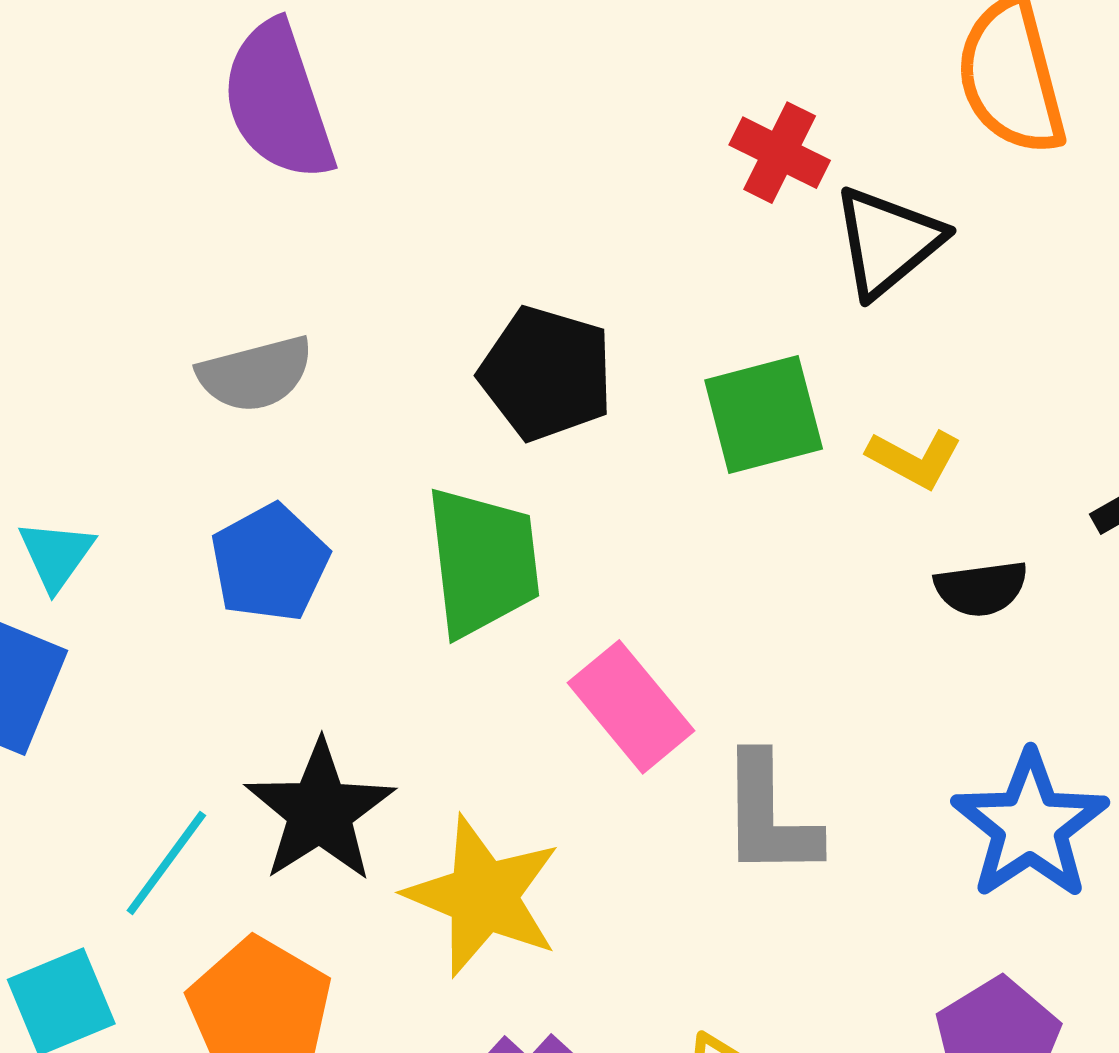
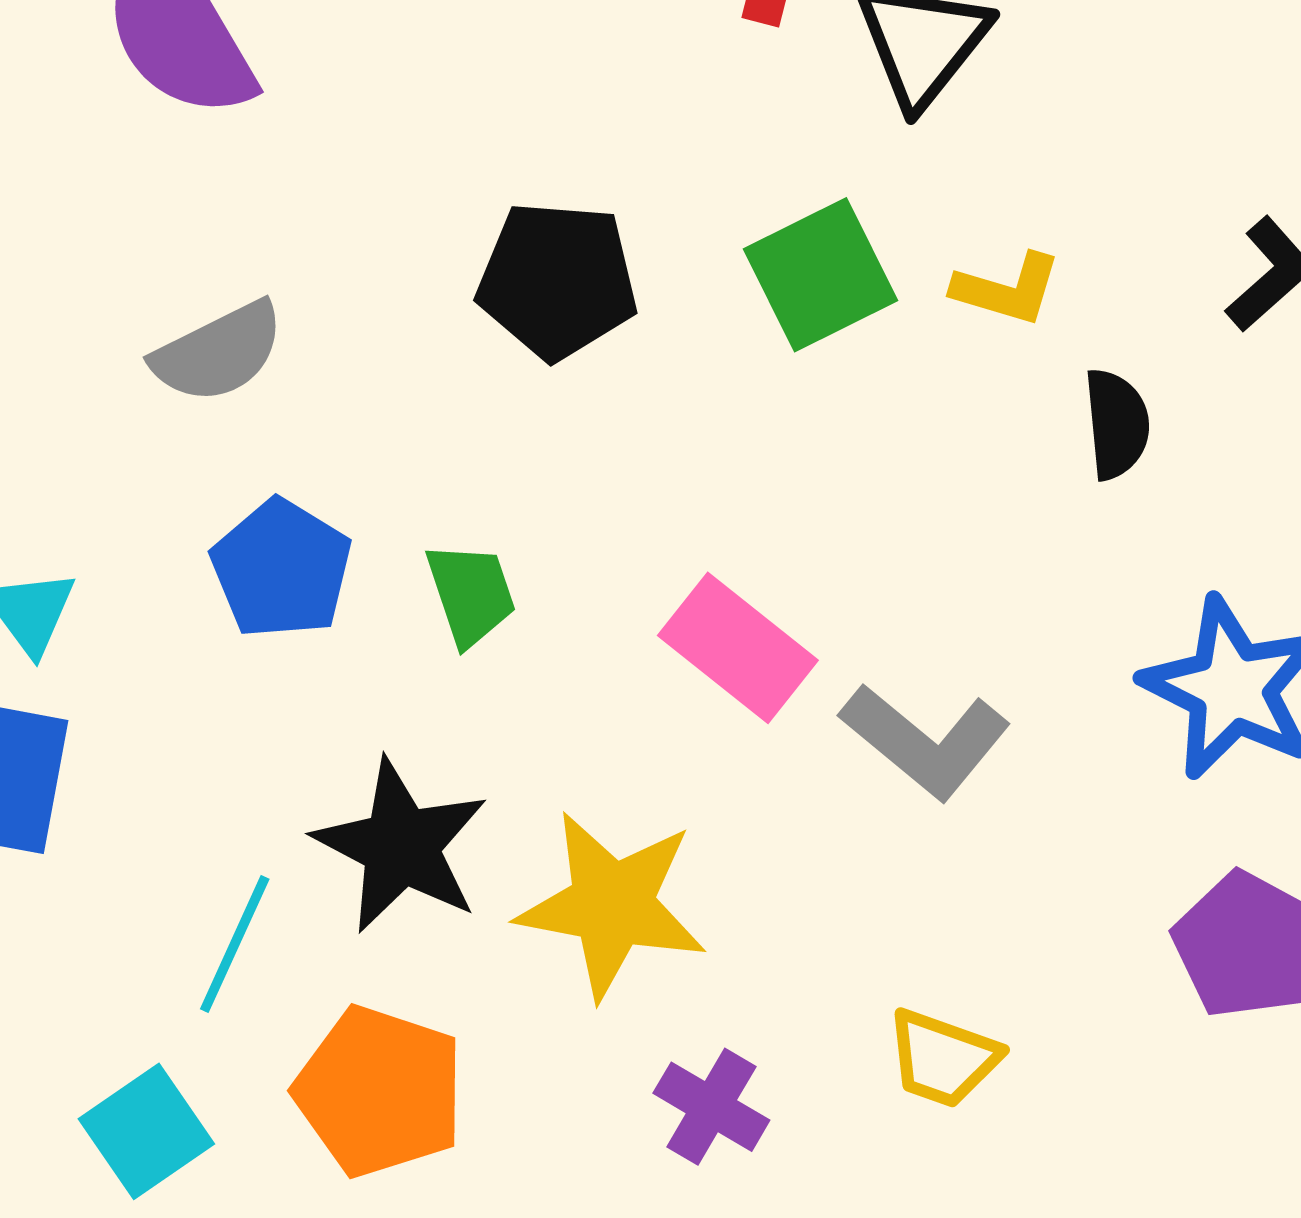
green trapezoid: (483, 562) -> (471, 594), moved, size x0.6
black semicircle: (981, 588) -> (1117, 424), turned -76
gray L-shape: (769, 816) -> (925, 741), turned -38

